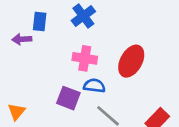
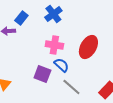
blue rectangle: (40, 21) -> (21, 18), turned 32
blue semicircle: (94, 86) -> (61, 65), turned 35

